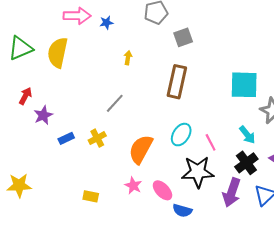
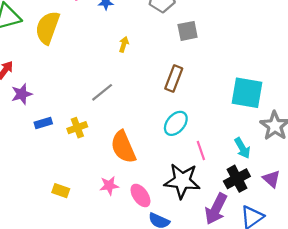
brown rectangle: (177, 82) -> (174, 79), size x0.7
cyan ellipse: (181, 135) -> (176, 123), moved
orange semicircle: (141, 149) -> (123, 147), turned -60
pink star: (133, 186) -> (109, 186), turned 30

